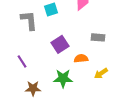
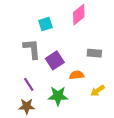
gray L-shape: (29, 20) -> (32, 49), moved
purple line: (22, 61) -> (29, 84), moved

